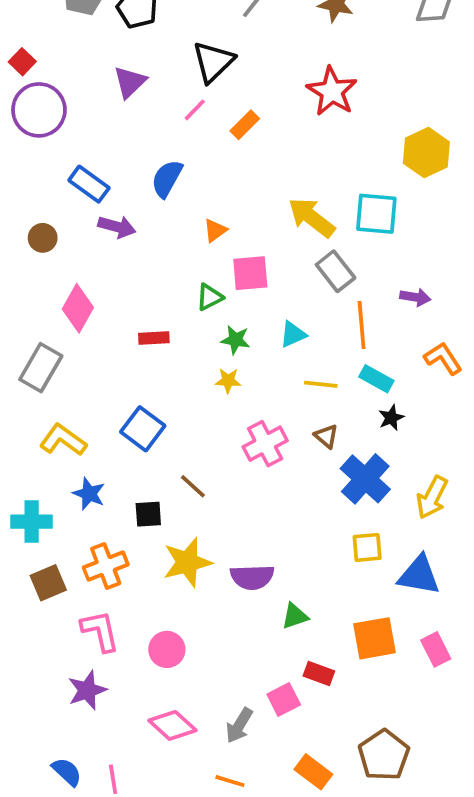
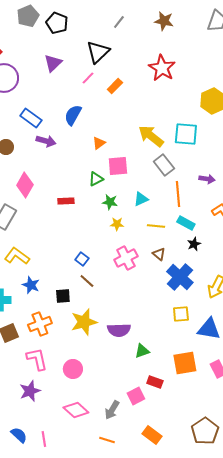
yellow star: (228, 381) -> (117, 224), moved
blue square: (143, 429) -> (82, 259), moved, size x0.6
brown pentagon: (384, 755) -> (205, 431), moved

